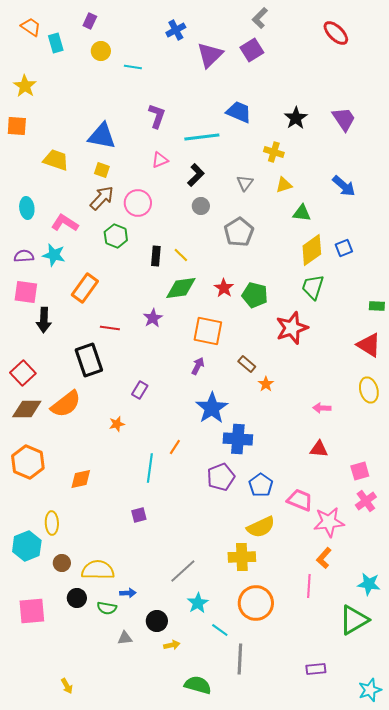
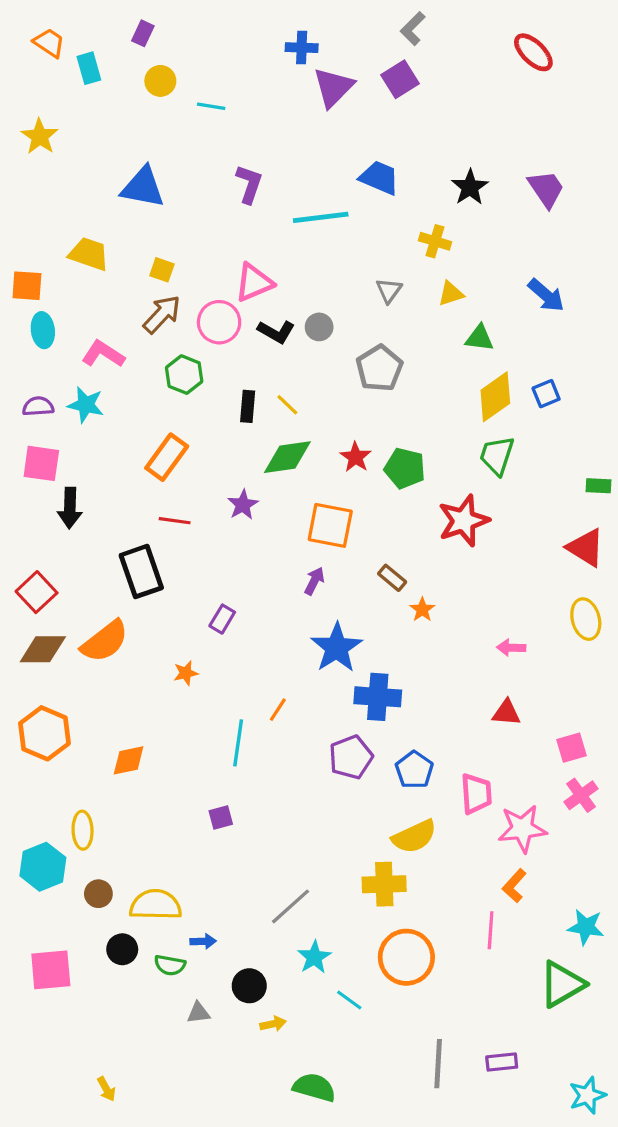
blue cross: (176, 30) -> (302, 48), moved, turned 30
orange square: (17, 126) -> (27, 286), moved
blue triangle: (102, 136) -> (143, 187), moved
pink triangle: (160, 160) -> (254, 283), moved, size x1.5
black L-shape: (196, 175) -> (276, 332), moved, turned 75
orange rectangle: (85, 288) -> (167, 457), moved
pink trapezoid: (300, 500) -> (476, 794), turned 64
gray line: (240, 659) -> (438, 1064), moved

